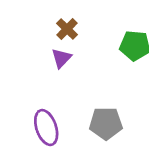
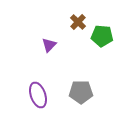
brown cross: (67, 29) -> (78, 22), moved

